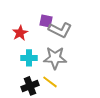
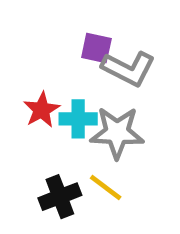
red star: (20, 33) -> (42, 110), moved
cyan cross: (29, 58) -> (78, 119), moved

